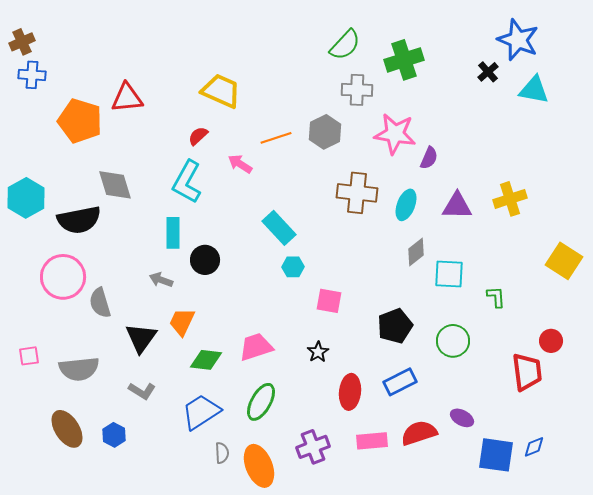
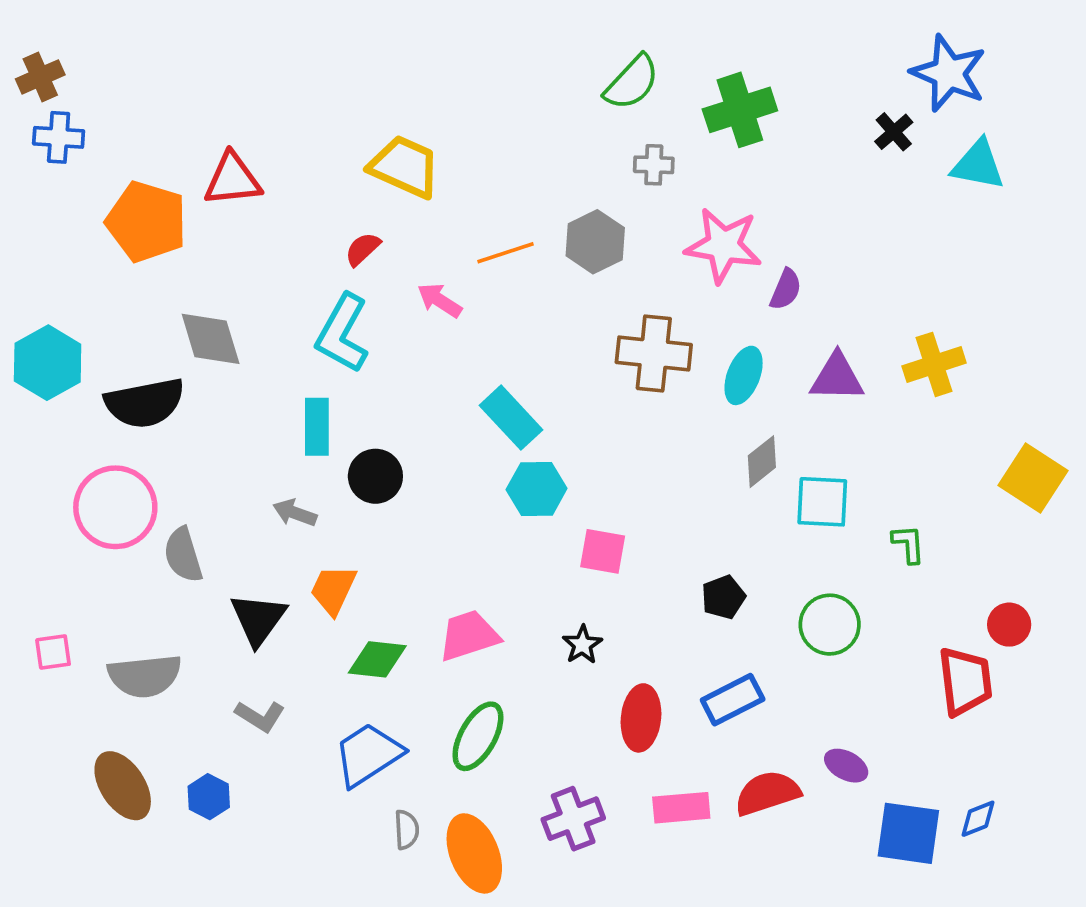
gray cross: (357, 90) -> (654, 165), size x0.7
cyan hexagon: (293, 267) -> (537, 489), size x1.4
black pentagon: (395, 326) -> (723, 597), size x0.7

